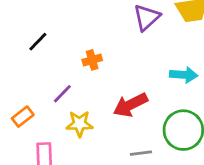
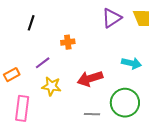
black line: (38, 42) -> (31, 23), turned -35

